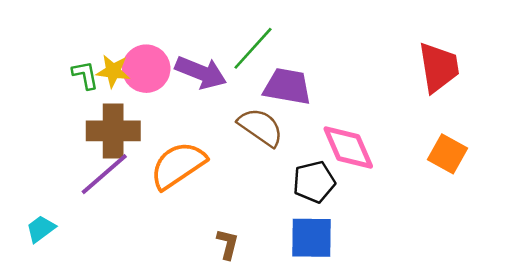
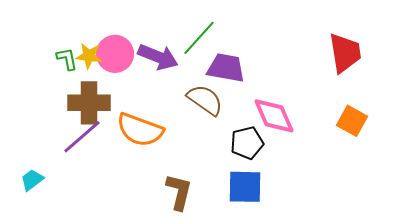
orange semicircle: (178, 165) -> (140, 130), turned -126
brown L-shape: (228, 244) -> (179, 192), size x1.5

